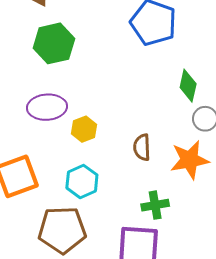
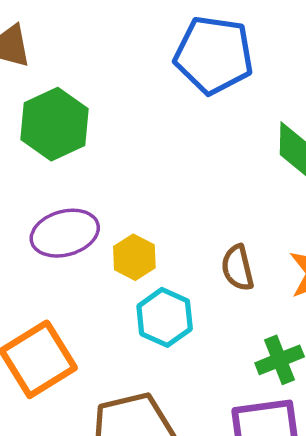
cyan hexagon: (82, 181) -> (165, 317), moved

